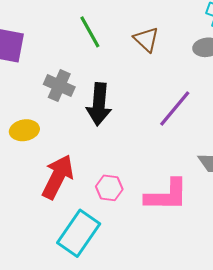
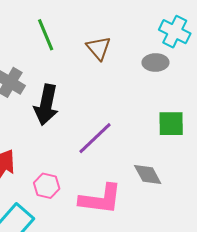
purple line: (175, 108) -> (95, 138), moved

